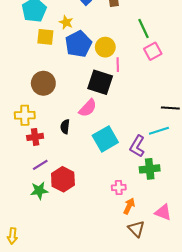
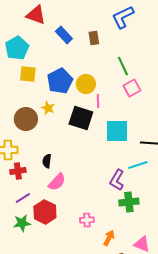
yellow star: (66, 22) -> (48, 108), moved
pink semicircle: (88, 108) -> (57, 182), moved
cyan square: (105, 139) -> (117, 131), moved, turned 30
pink cross: (119, 187) -> (87, 220), moved

